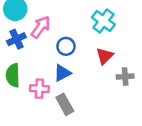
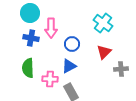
pink arrow: (41, 27) -> (51, 28), turned 144
blue cross: (16, 39) -> (31, 38), turned 35

